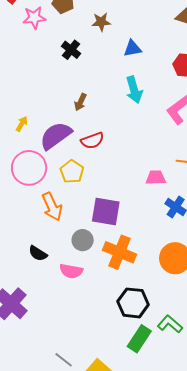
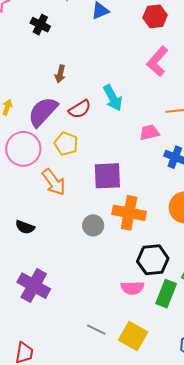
cyan arrow: (134, 90) -> (113, 98), moved
gray circle: (83, 240) -> (93, 225), moved
black semicircle: (38, 253) -> (25, 227), moved
pink semicircle: (71, 271) -> (132, 288), moved

